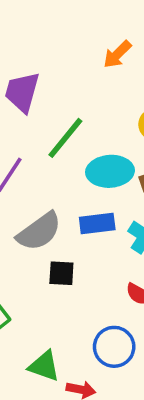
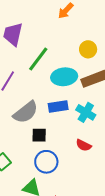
blue circle: (114, 347) -> (46, 162), moved

